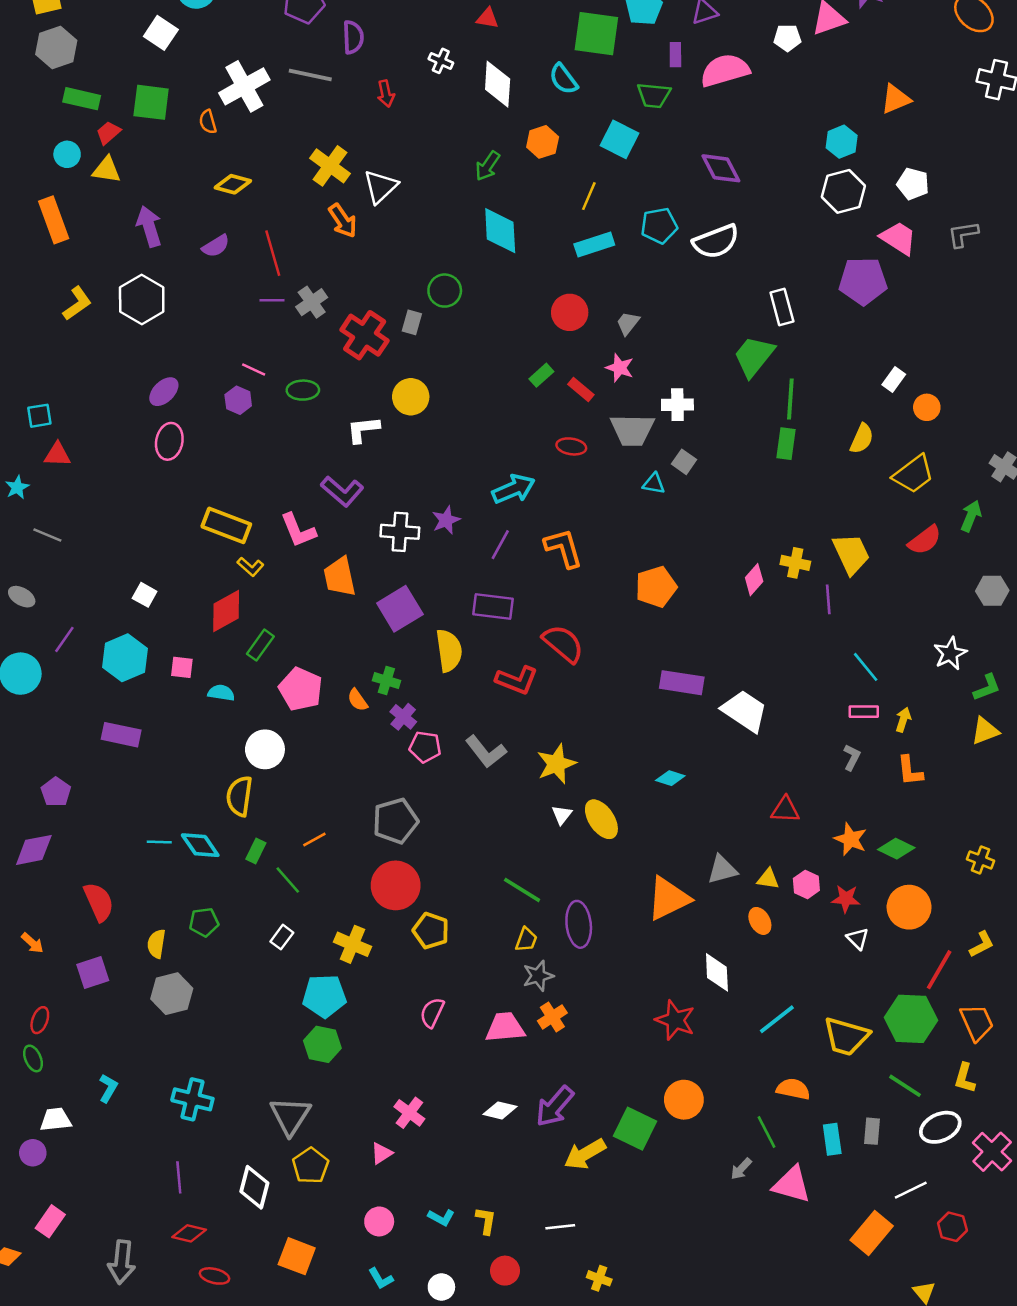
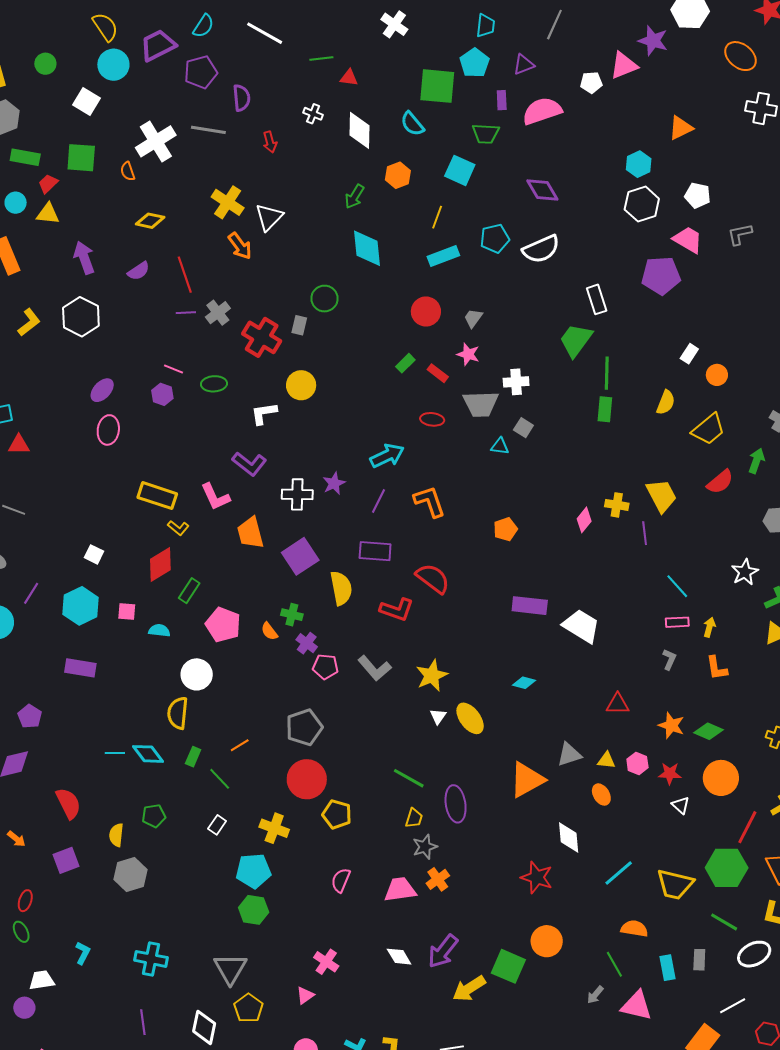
orange pentagon: (656, 587) -> (505, 529), size x0.7
white diamond: (500, 1110) -> (399, 957), turned 48

